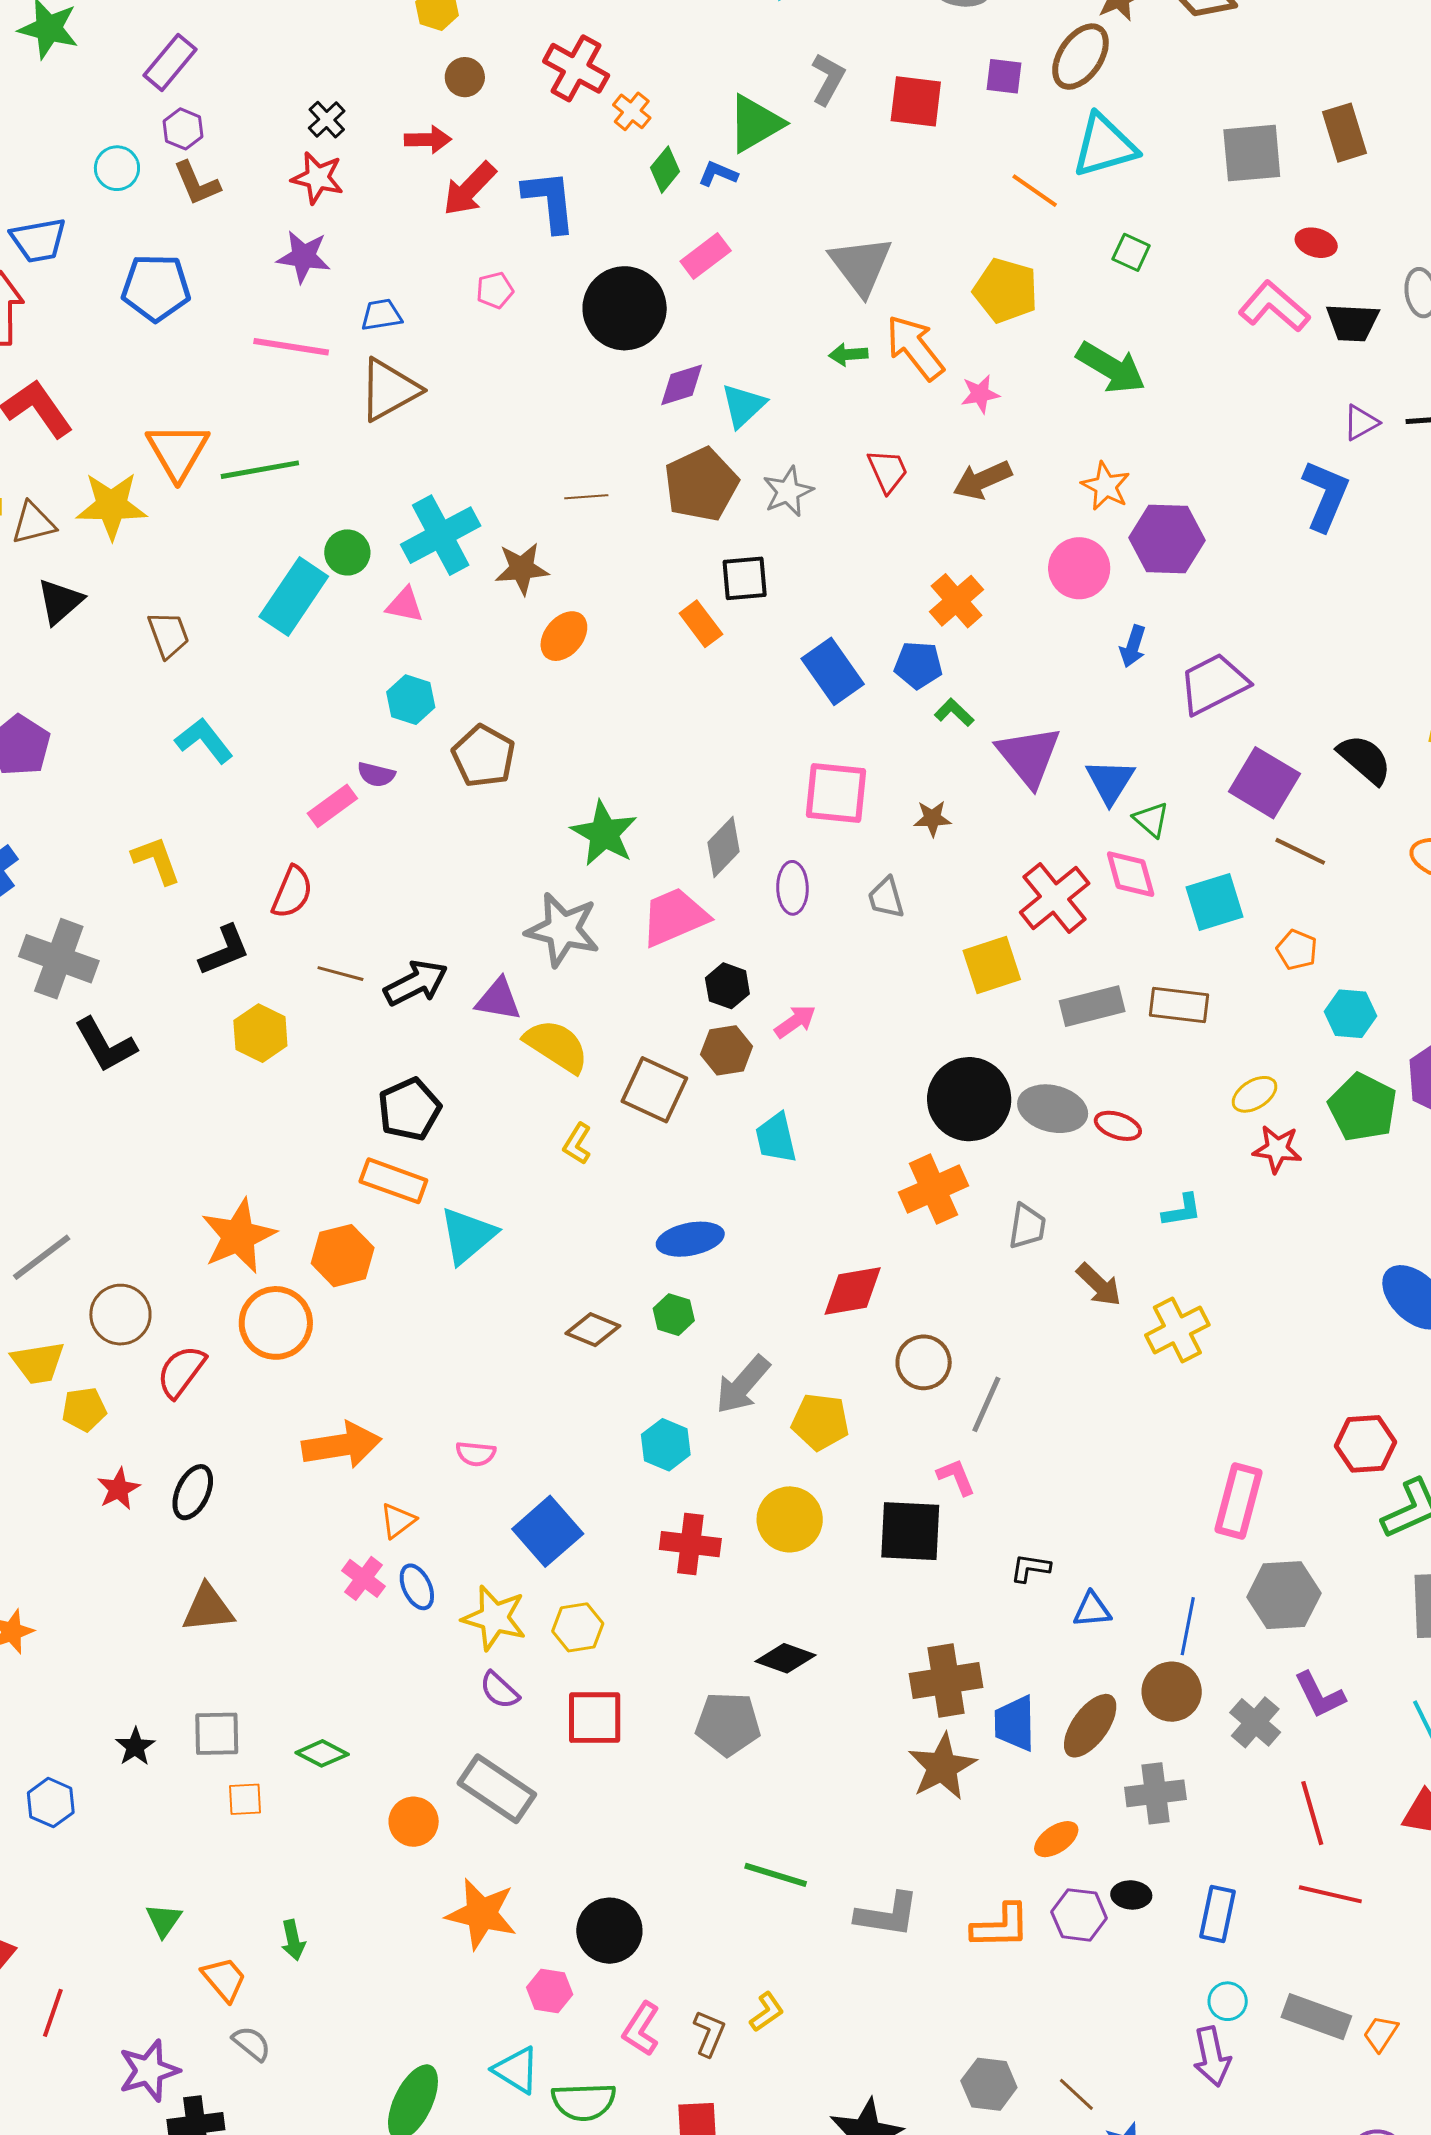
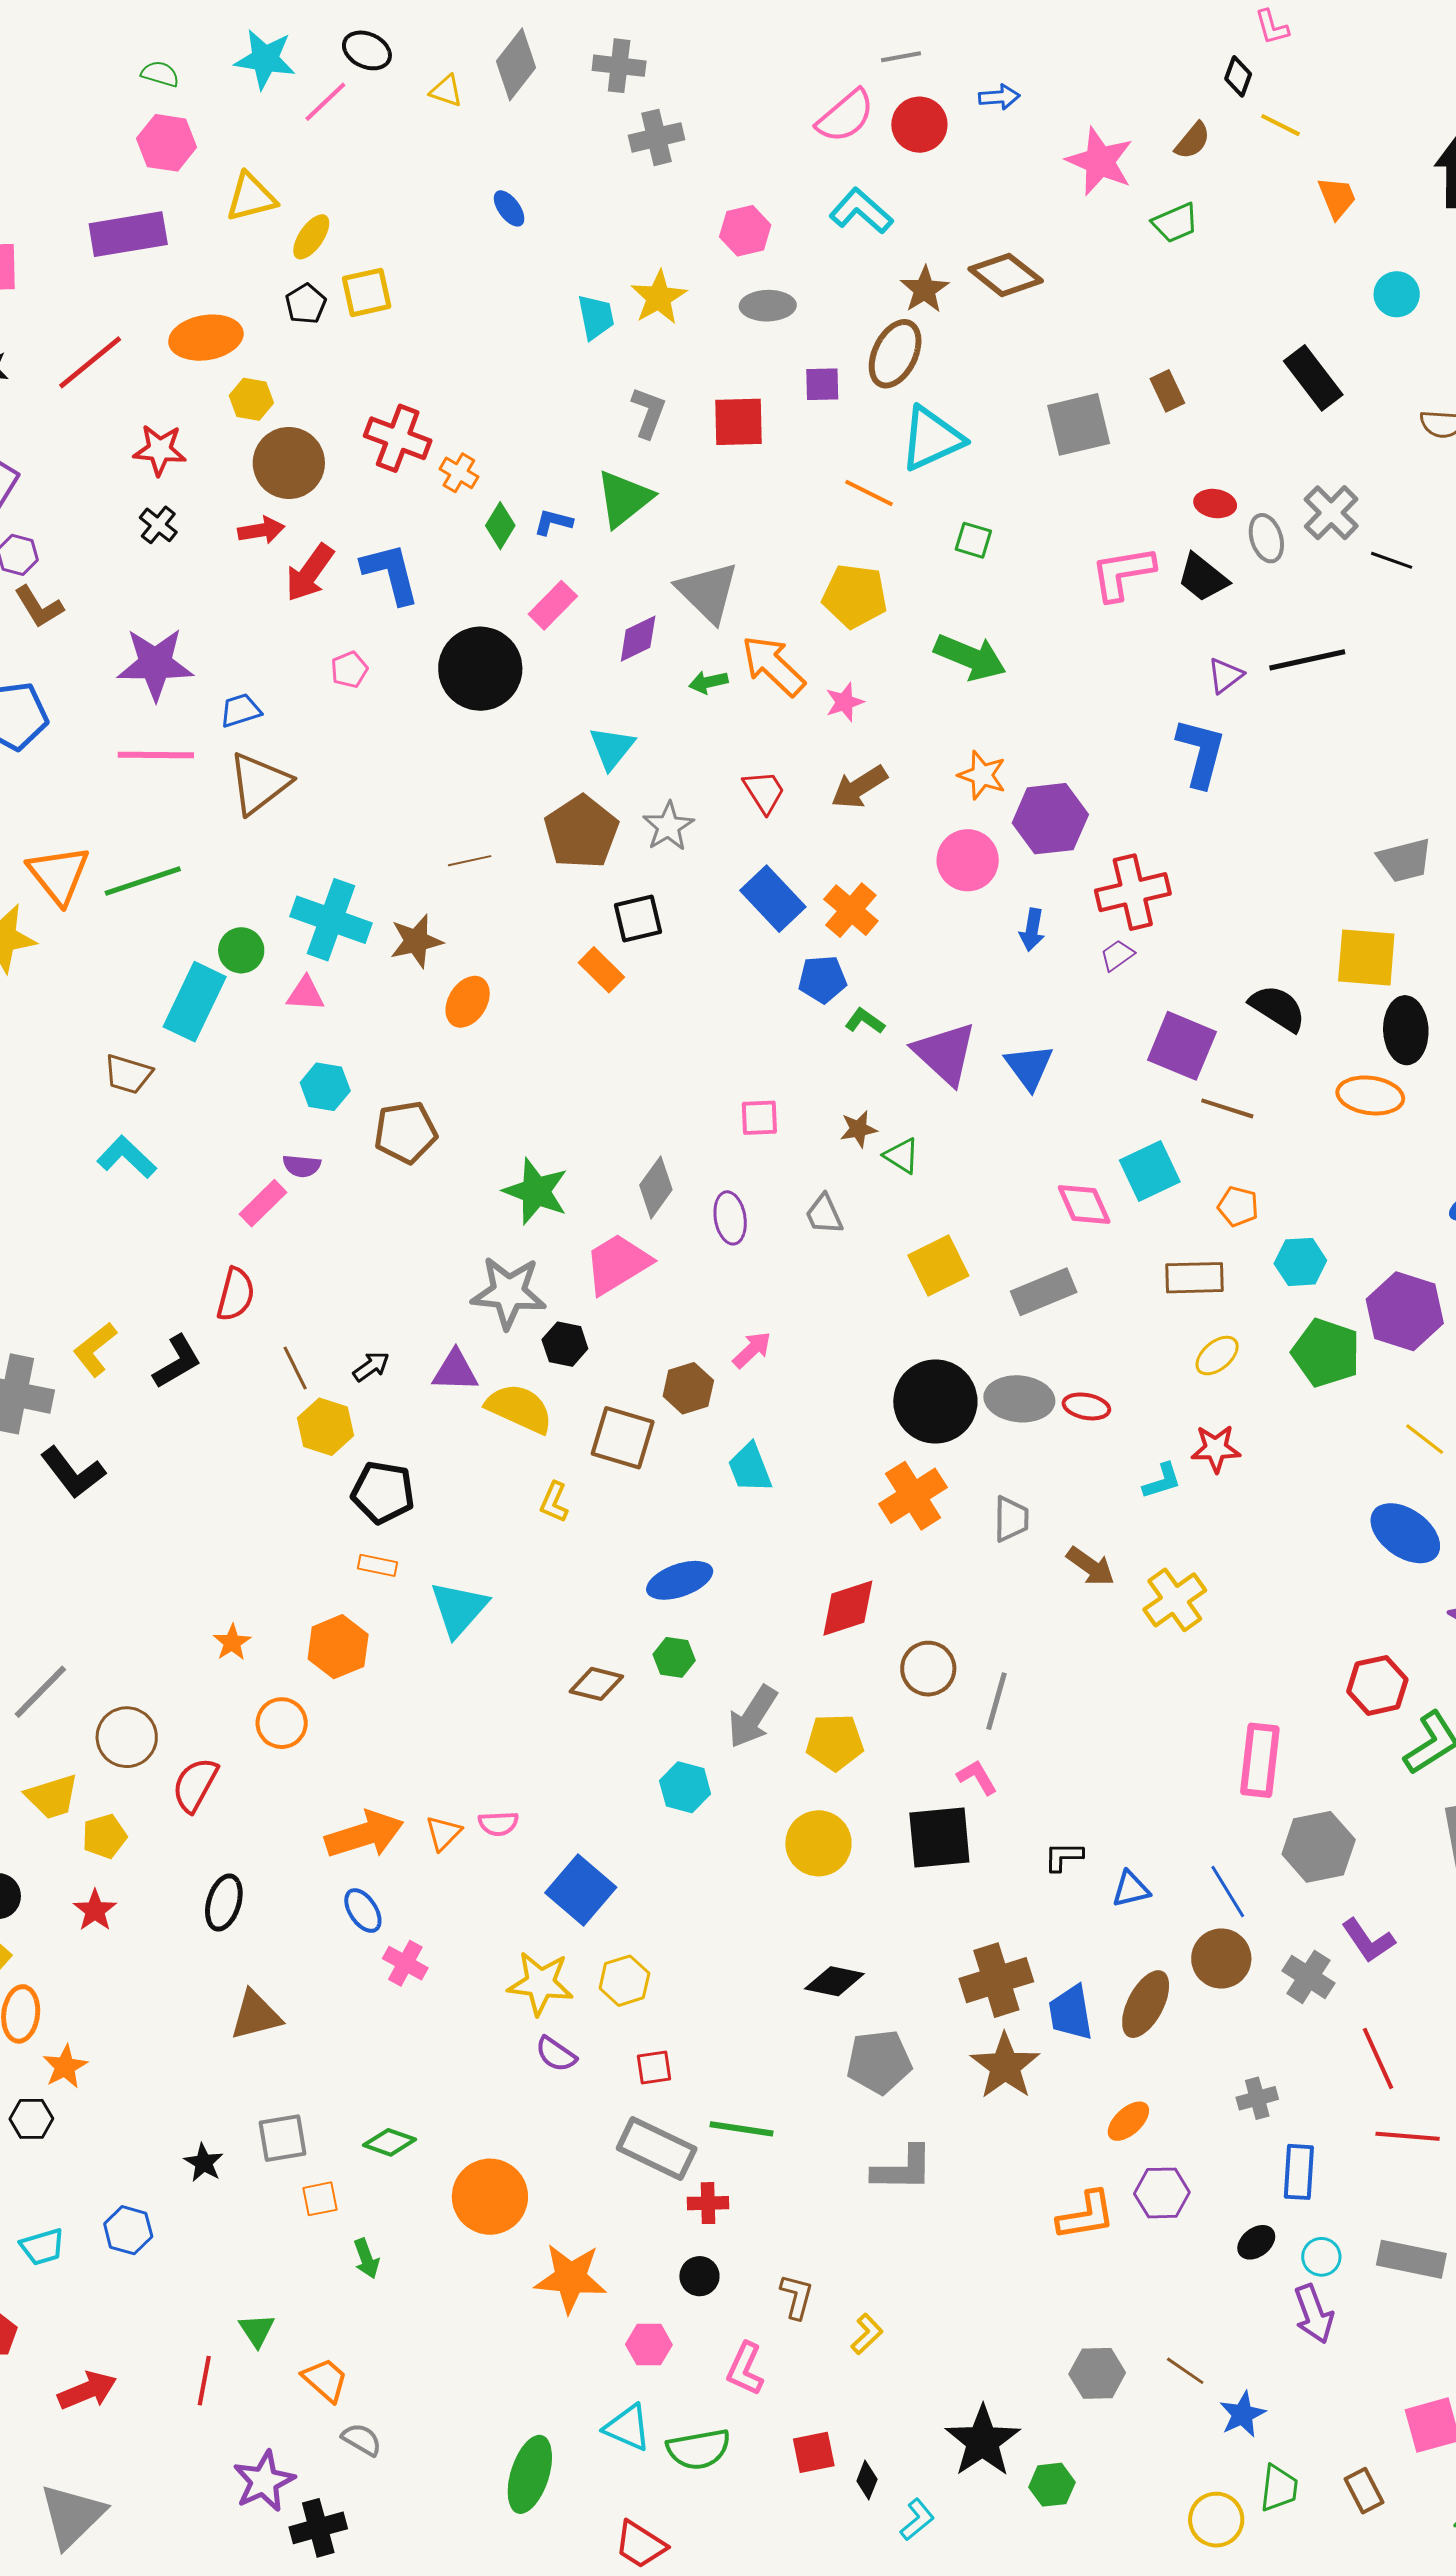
brown circle: (465, 77) -> (289, 463), size x1.8
green triangle: (755, 123) -> (624, 499), moved
brown rectangle: (1345, 133) -> (1167, 391), size x0.7
red star: (318, 178) -> (160, 450), moved
red ellipse: (1316, 243) -> (1215, 504), moved
purple star: (304, 257) -> (155, 664), size x1.4
pink L-shape: (1274, 307) -> (1123, 573), turned -42
black trapezoid: (1353, 322) -> (1203, 578), turned 44
purple diamond: (682, 385) -> (638, 639), moved
cyan cross: (441, 535) -> (331, 920), turned -34
brown trapezoid: (168, 635) -> (128, 1074), moved, turned 135
blue rectangle: (833, 671) -> (773, 899), moved
purple trapezoid: (1214, 684) -> (1117, 955), size x0.5
brown pentagon: (484, 756) -> (405, 1132), turned -30
pink square: (836, 793) -> (759, 1118), size x0.6
green triangle: (1151, 820) -> (902, 1156), moved
yellow L-shape: (156, 860) -> (95, 1349), moved, turned -100
pink diamond: (1131, 874) -> (1084, 1204), moved
red cross: (1055, 898) -> (1133, 892), moved, turned 34
brown line: (340, 974) -> (295, 1368), turned 57
black arrow: (416, 983) -> (371, 1366), size x0.6
black hexagon: (727, 986) -> (565, 1344), moved
brown rectangle: (1179, 1005) -> (1195, 1278), moved
yellow hexagon: (260, 1033) -> (326, 1427), moved
black pentagon: (409, 1109) -> (383, 1492), turned -30
red star: (1277, 1149) -> (1216, 1449), moved
orange rectangle: (393, 1181) -> (378, 1565), size x0.6
orange star: (238, 1236) -> (232, 1642), size x0.5
orange circle: (276, 1323) -> (282, 1723), size x0.7
red star: (118, 1489) -> (95, 1910), moved
orange triangle: (398, 1521) -> (443, 1833), moved
red cross: (690, 1544) -> (708, 2203), moved, size x0.7
blue ellipse: (417, 1587) -> (363, 1911), moved
blue line: (1188, 1626) -> (1228, 1891), turned -34
red square: (595, 1718) -> (654, 2067), size x0.6
gray pentagon: (728, 1724) -> (879, 2062), moved
gray rectangle: (497, 1789) -> (657, 2148), moved
gray cross: (1155, 1793) -> (1257, 2098), moved, size x0.7
orange circle: (414, 1822) -> (490, 2197), size x1.5
green line: (776, 1875) -> (741, 2129), moved
black ellipse: (1131, 1895) -> (1256, 2242), moved, turned -33
gray L-shape: (887, 1915) -> (903, 2169), moved
black circle: (609, 1931) -> (699, 2276), size x0.6
green arrow: (293, 1940) -> (366, 2258), moved
red line: (53, 2013) -> (204, 2381), moved
brown L-shape: (709, 2033) -> (797, 2296), moved

